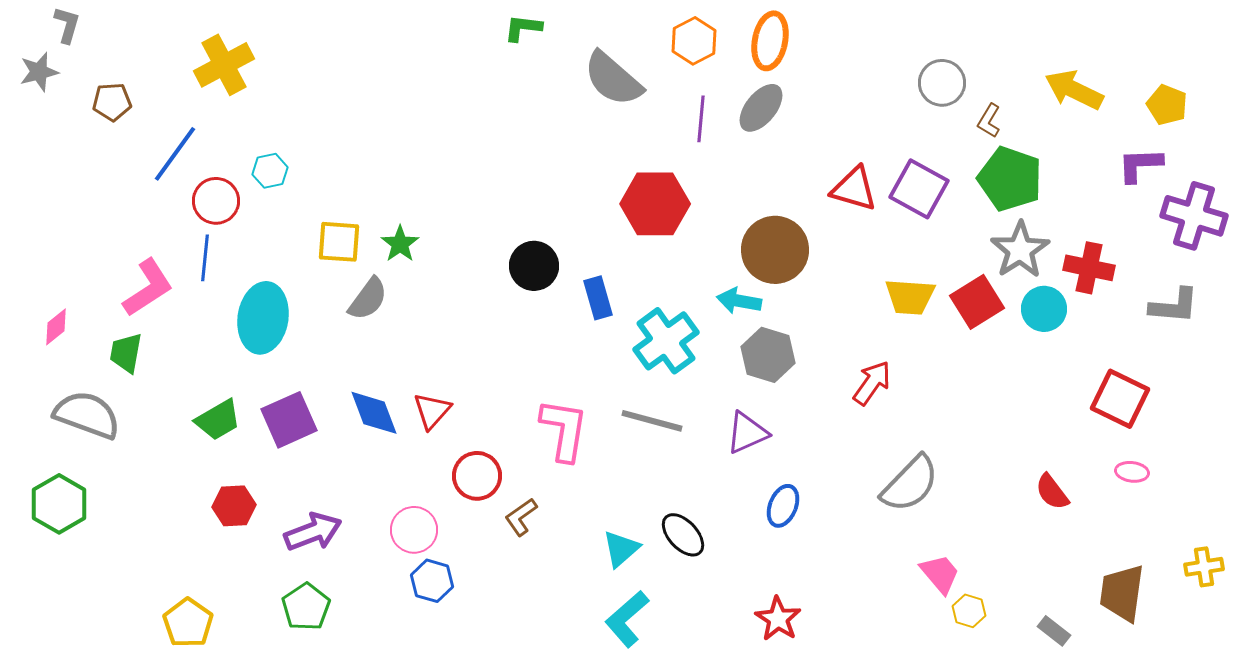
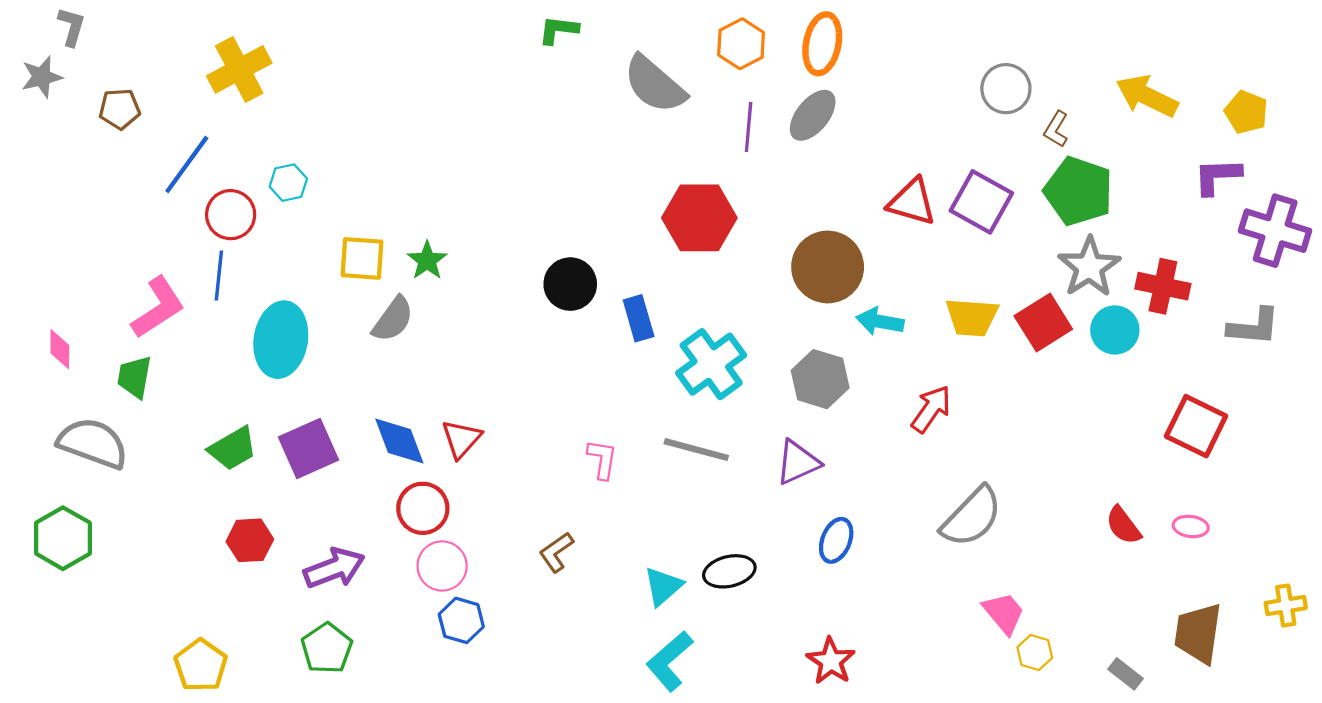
cyan arrow: (739, 301) -> (880, 321), moved
pink diamond: (56, 327) -> (60, 349), turned -51
pink L-shape: (564, 430) -> (602, 459), size x0.6
pink ellipse: (1132, 472) -> (1191, 526), moved
red circle: (477, 476) -> (423, 508), moved
black ellipse: (683, 535) -> (729, 571), turned -60

